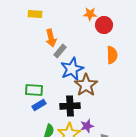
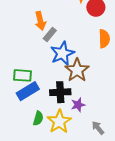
blue rectangle: (39, 105) -> (28, 91), size x1.5
purple star: (87, 126) -> (78, 105), moved

